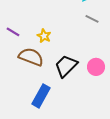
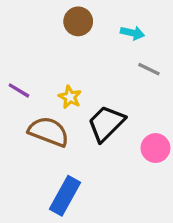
black trapezoid: (66, 66) -> (106, 123), moved

